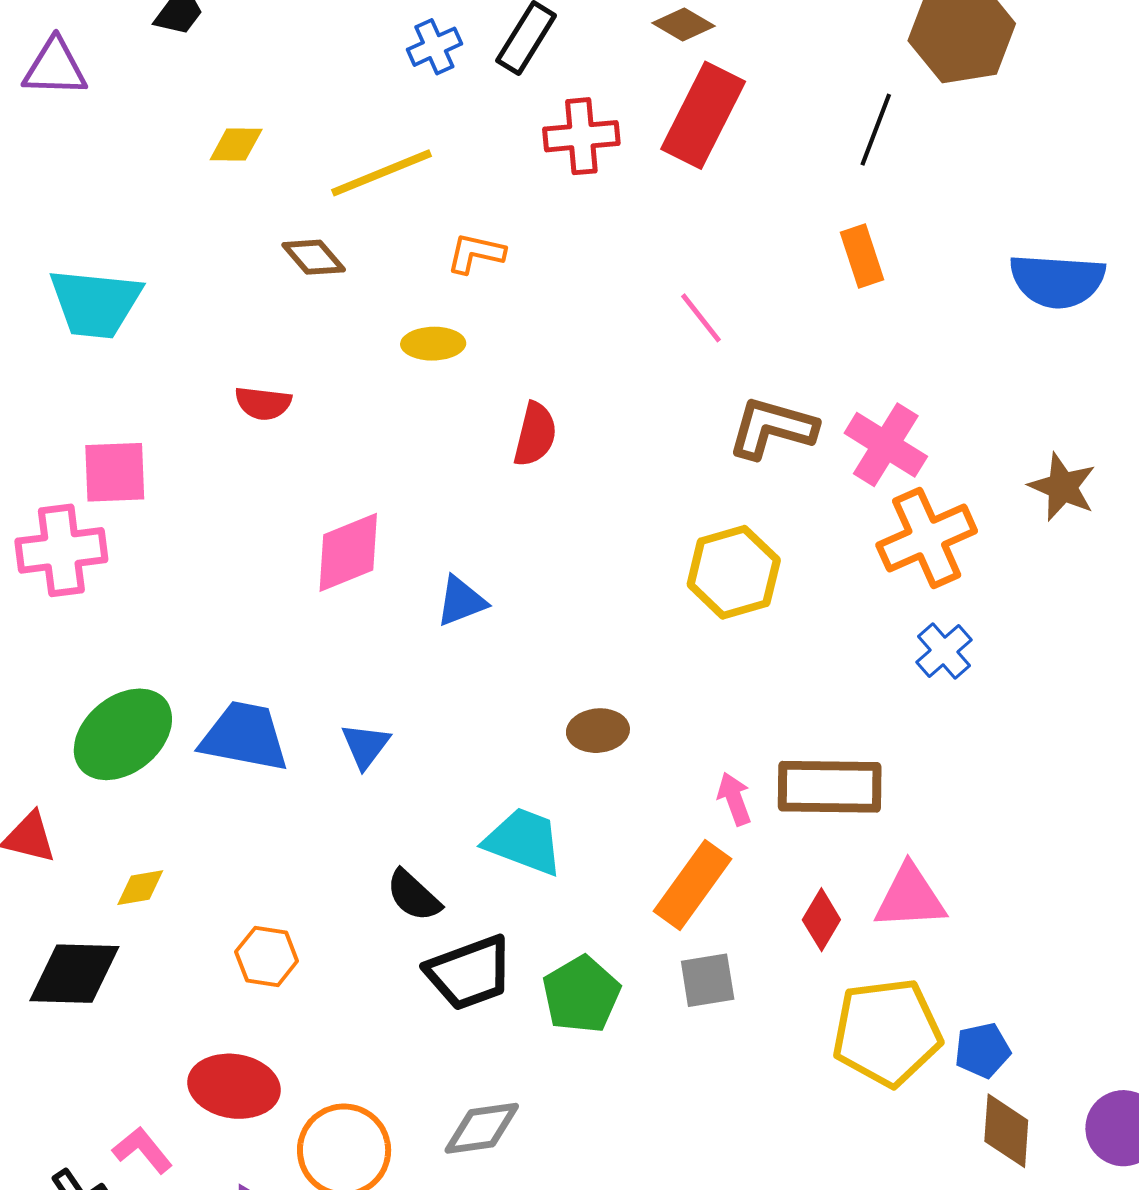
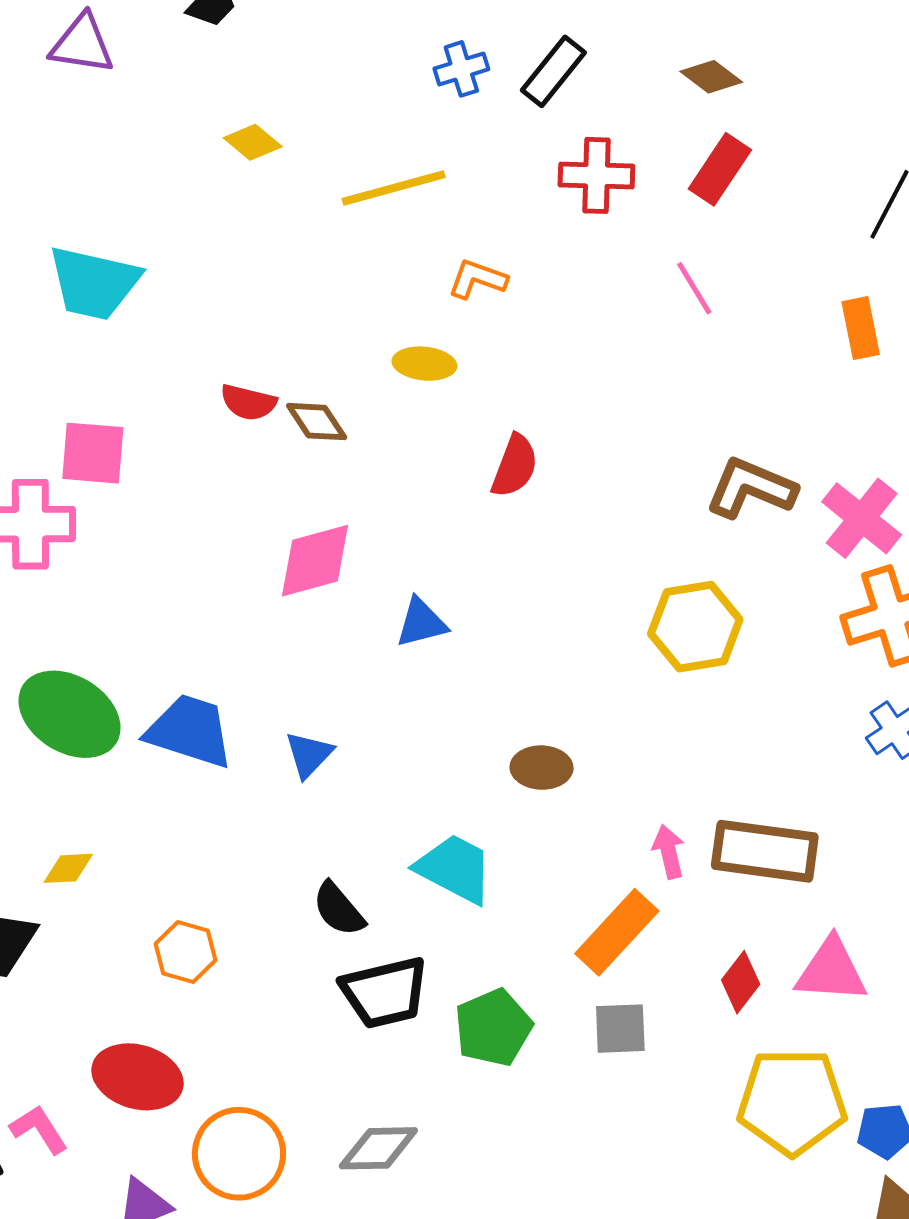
red rectangle: (703, 115) -> (720, 169), size x0.7
yellow diamond: (236, 145) -> (253, 142), turned 32
brown diamond: (314, 257) -> (317, 422), moved
pink line: (701, 318) -> (694, 288), moved
green ellipse: (123, 734) -> (70, 714), turned 64

